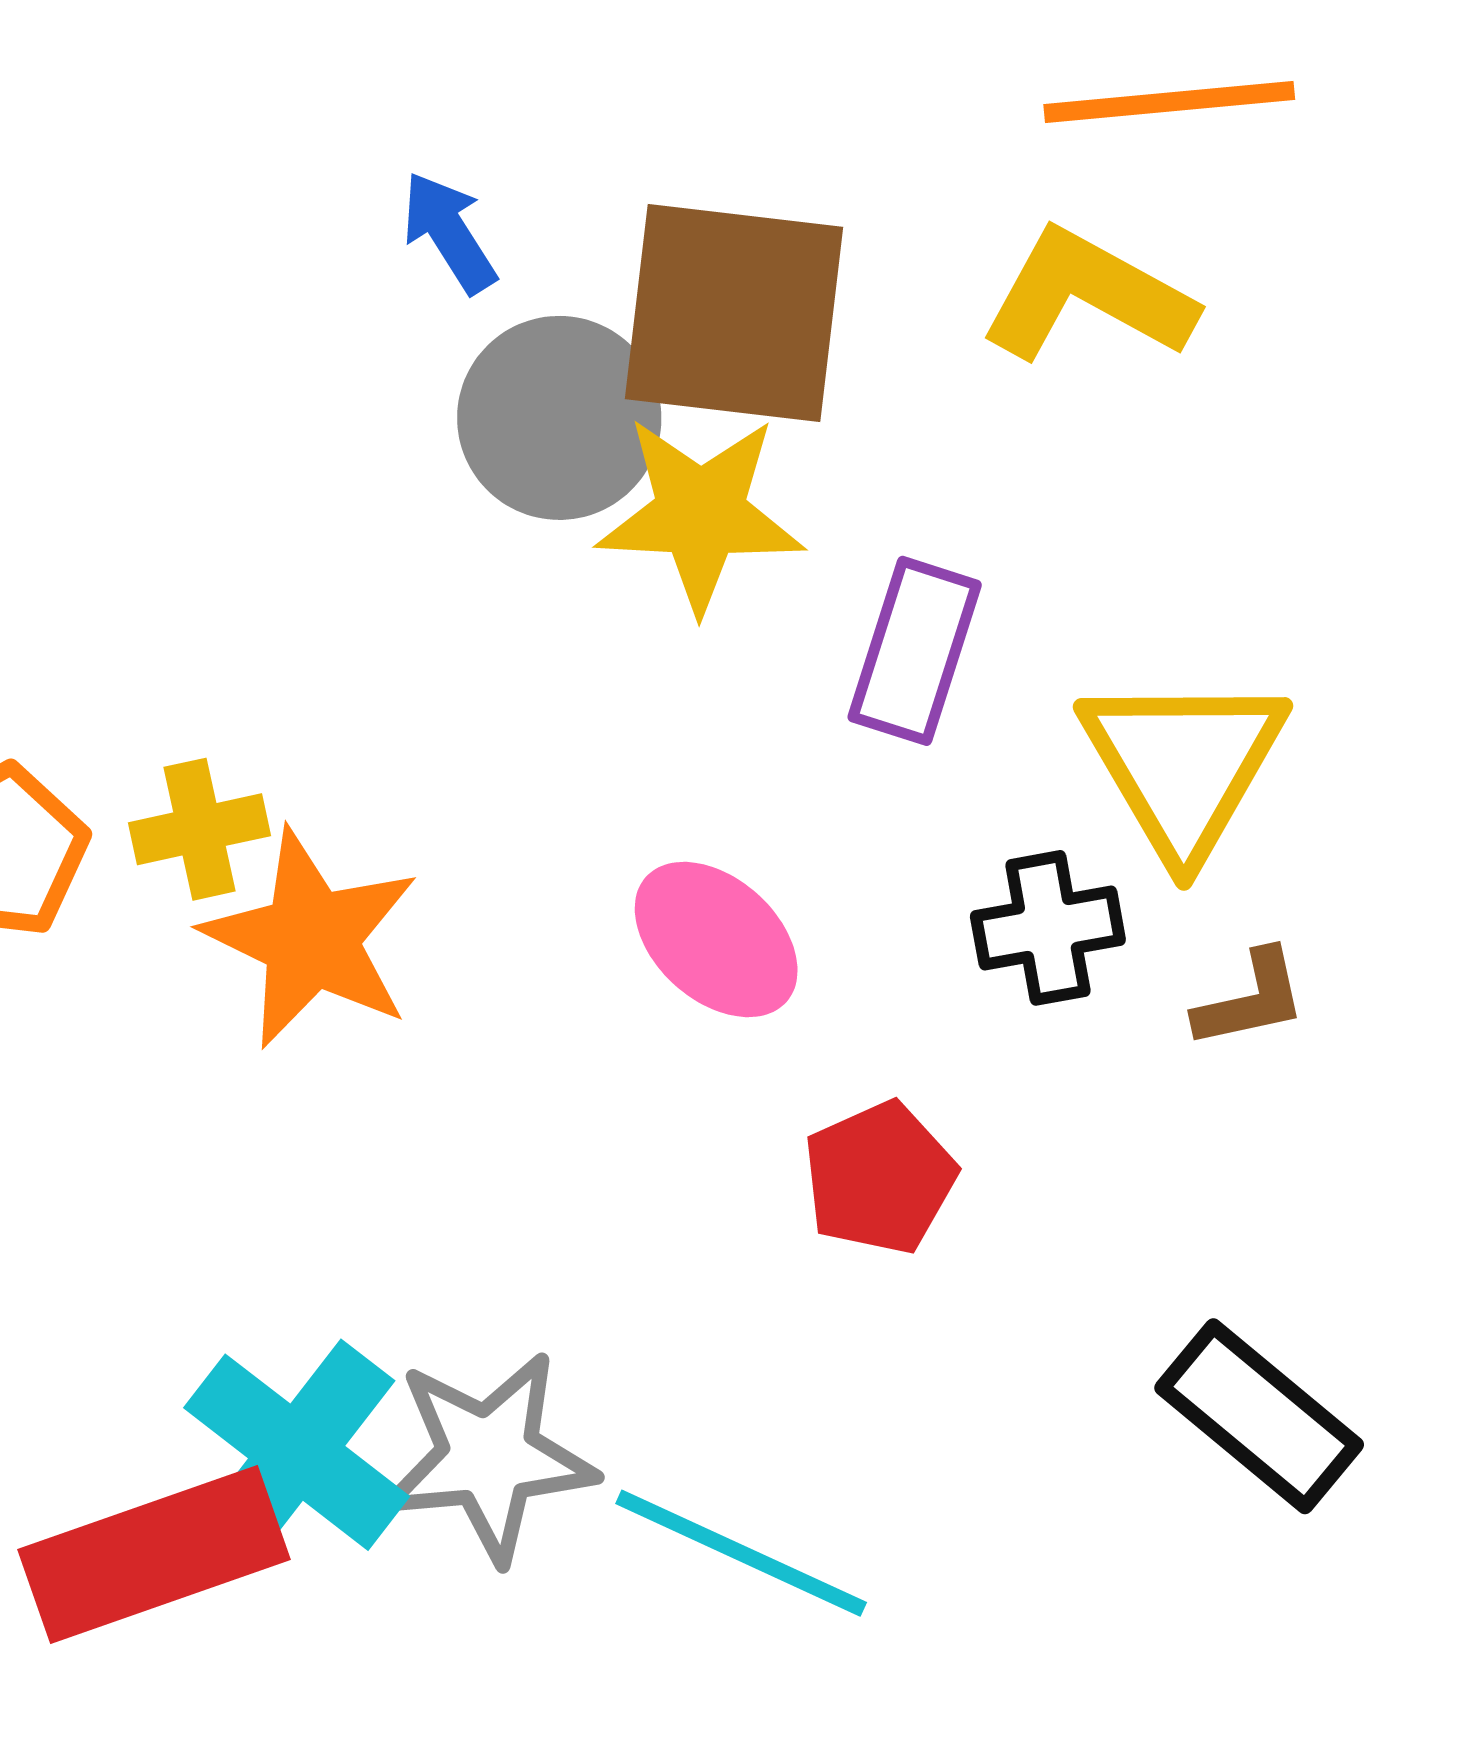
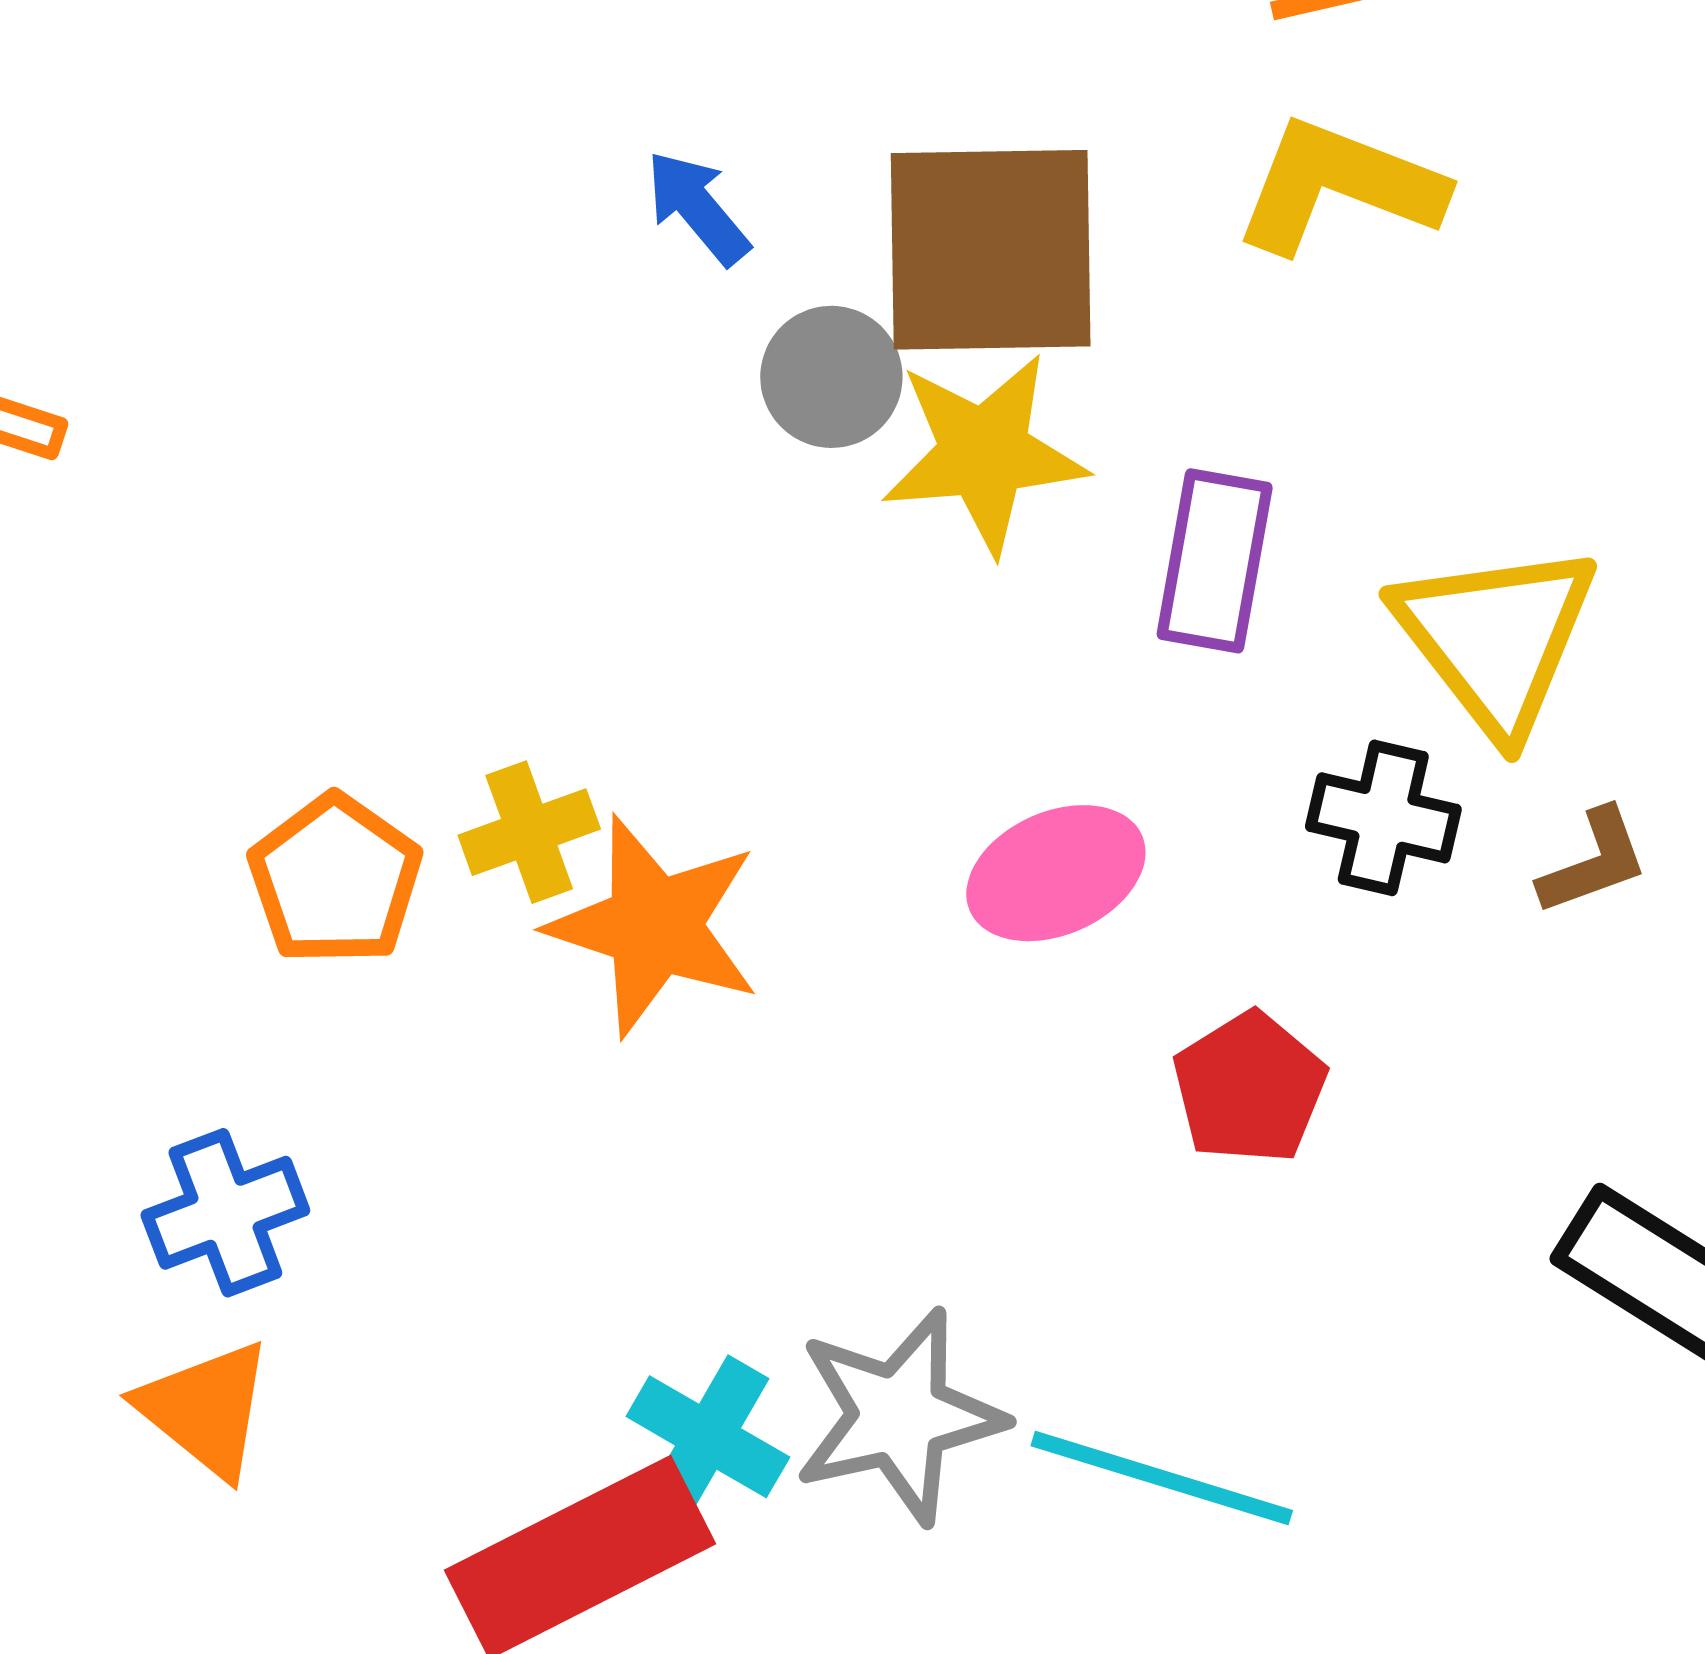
gray circle: (559, 418) -> (831, 377), size x0.7
black cross: (1048, 928) -> (1383, 818), turned 31
pink ellipse: (716, 940) -> (1056, 873), turned -58
cyan cross: (297, 1452) -> (708, 1437), size x0.7

